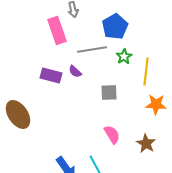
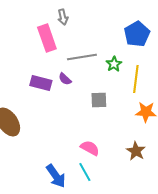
blue pentagon: (115, 26) -> (137, 34), moved
pink semicircle: (112, 134) -> (90, 148), moved, turned -30

